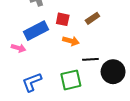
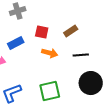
blue rectangle: (36, 31) -> (16, 43), size x0.7
black line: (90, 59) -> (81, 55), moved

